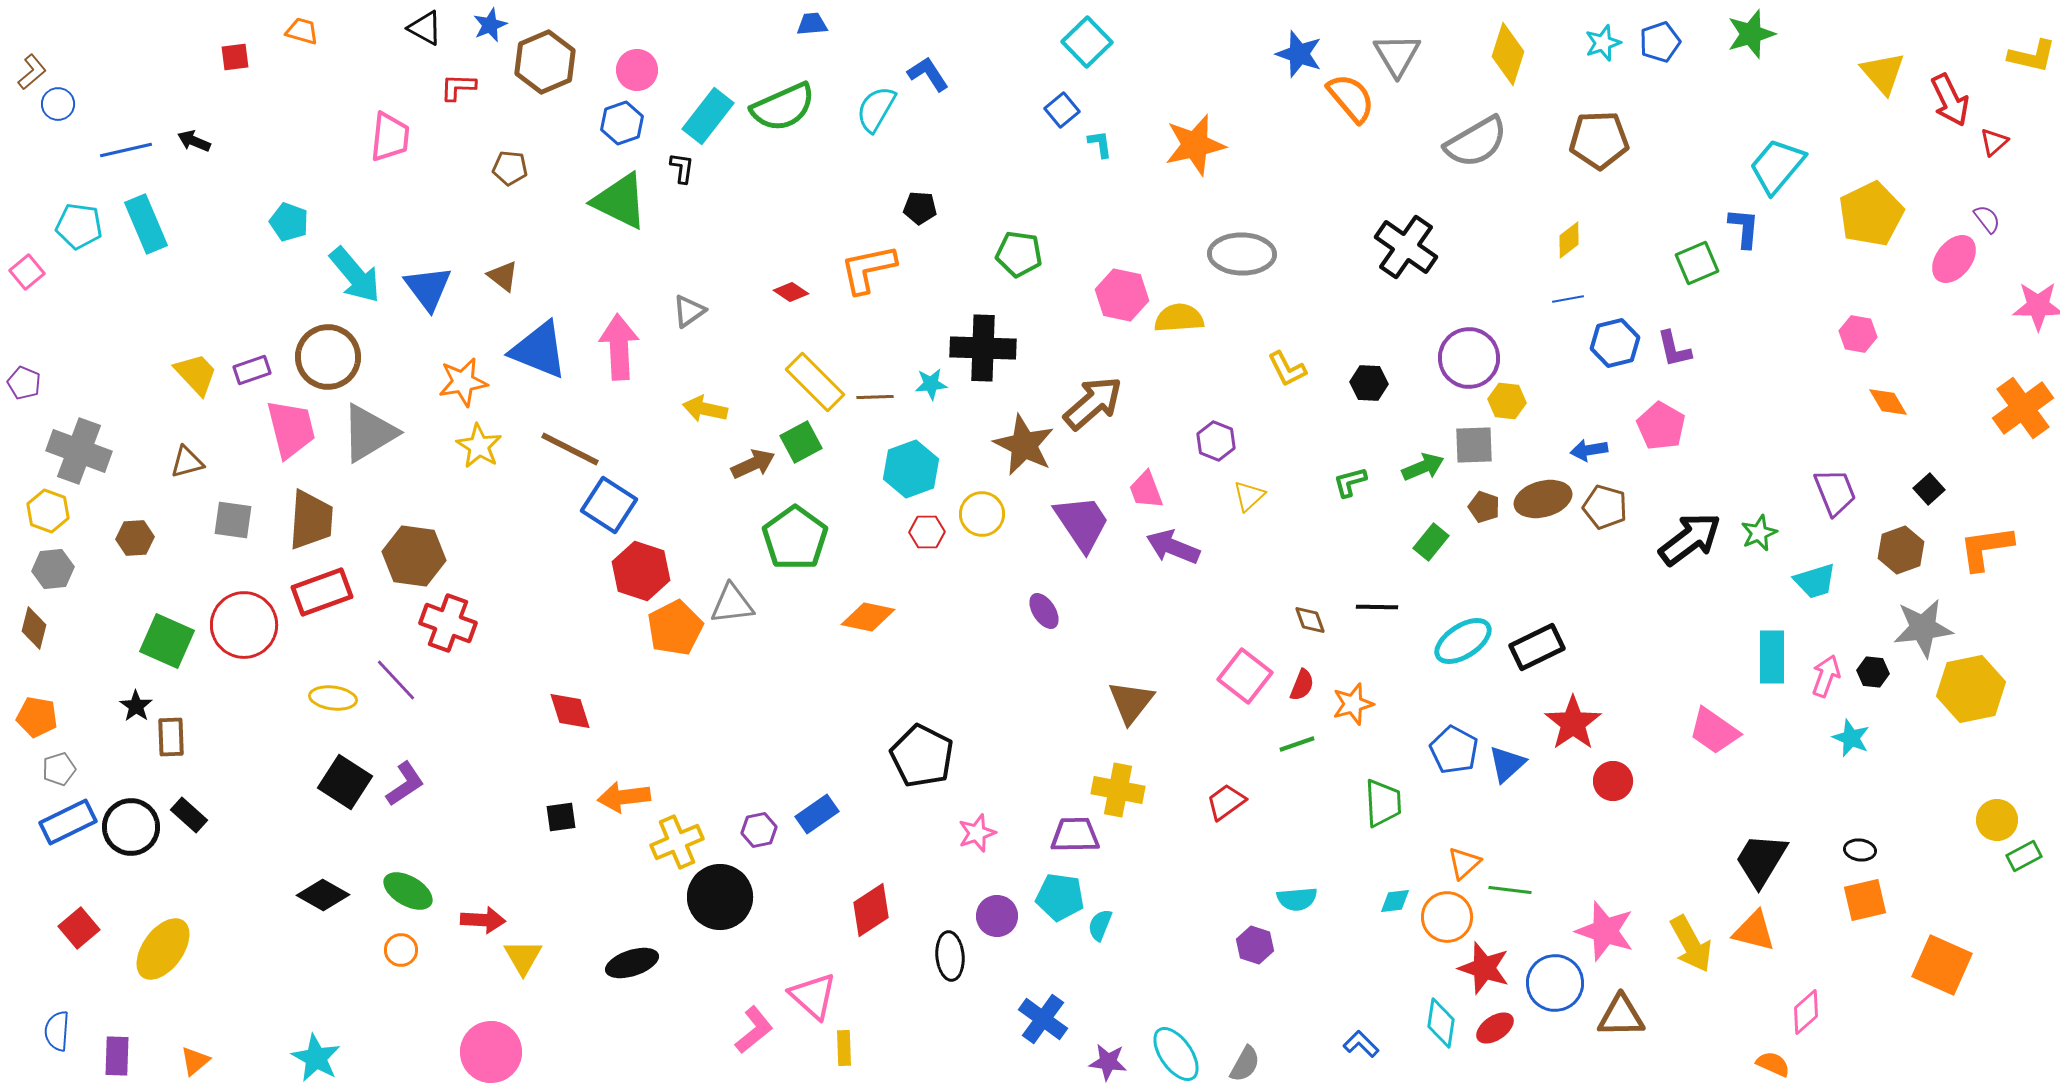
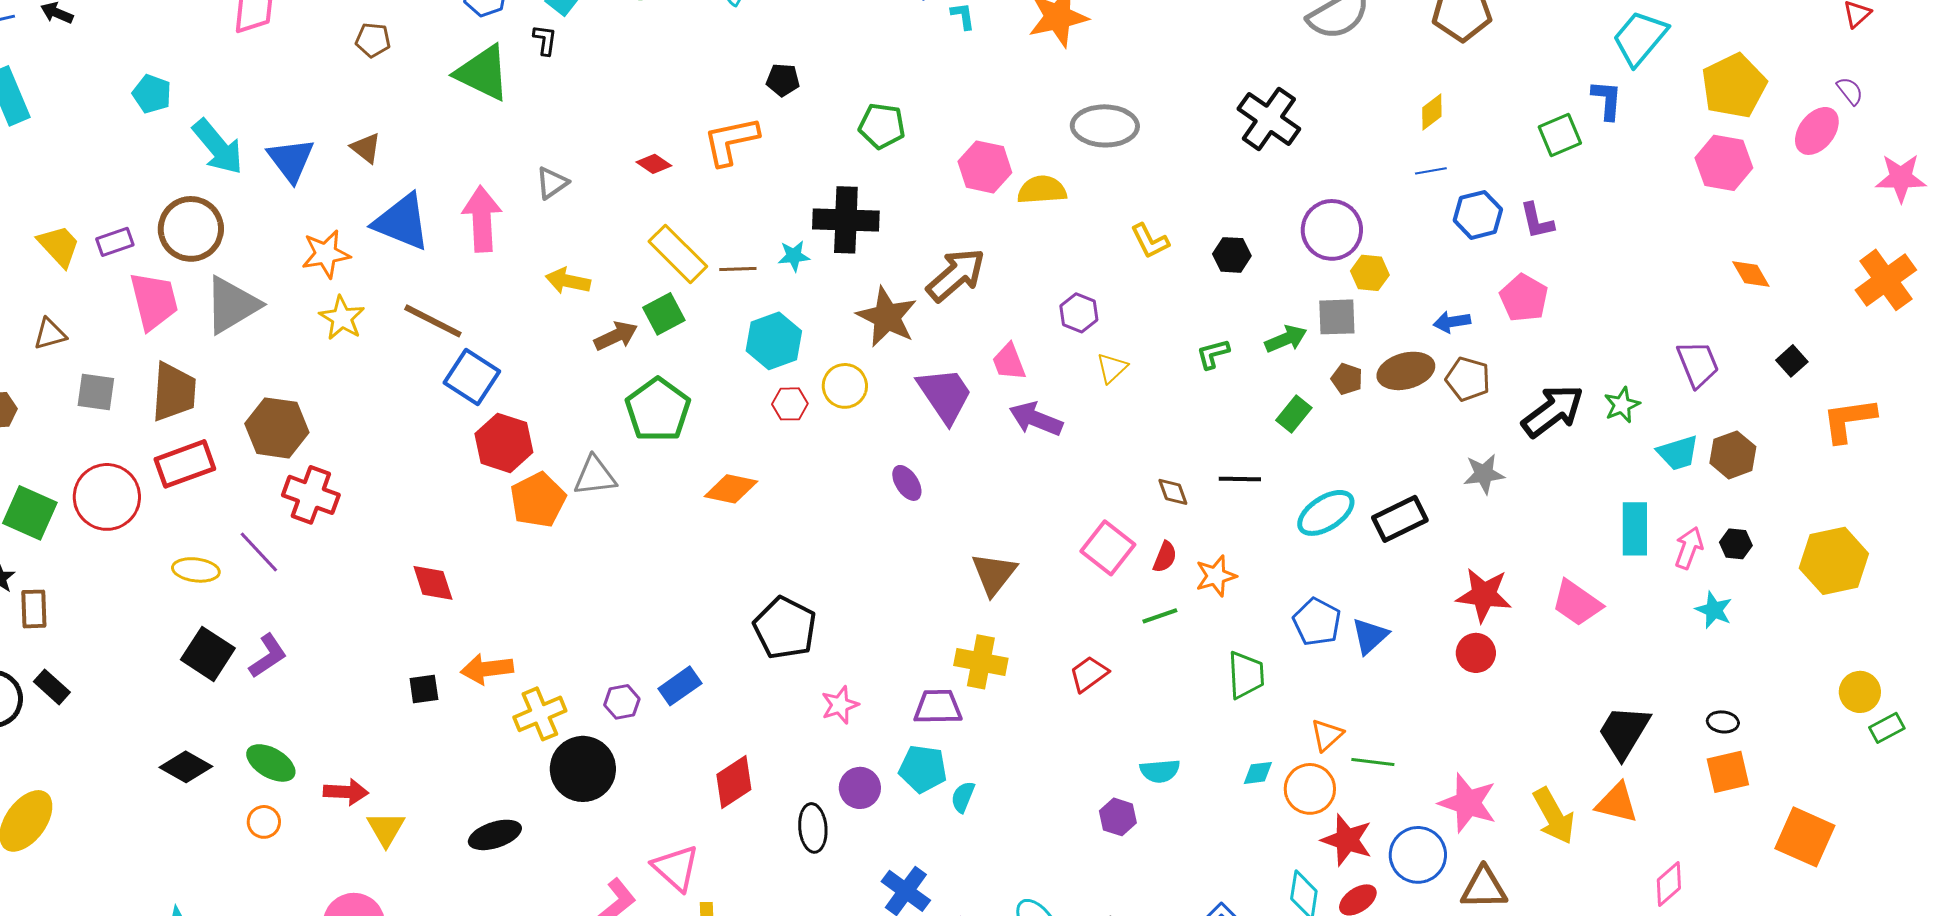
pink hexagon: (1858, 334) -> (1724, 163), moved, size x1.5
brown hexagon: (1901, 550) -> (1733, 455), moved
gray star: (1923, 628) -> (1484, 474), moved, size x0.7
red star: (1573, 723) -> (1484, 595), moved, turned -30

